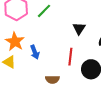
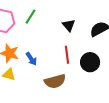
brown semicircle: (52, 80) -> (55, 81), size x1.5

